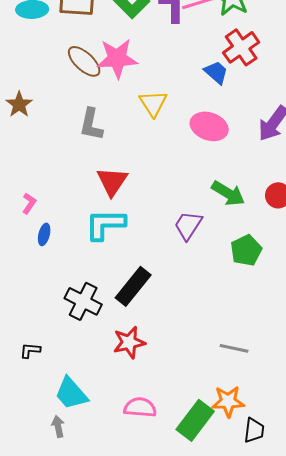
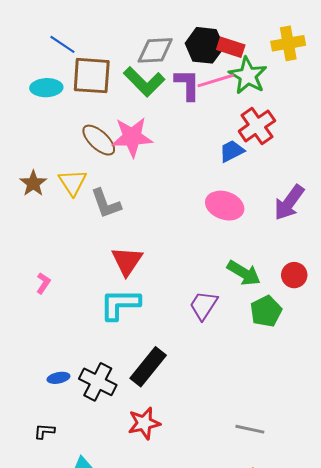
blue trapezoid: (216, 72) -> (232, 151), turned -68
yellow triangle: (153, 103) -> (73, 182), moved
gray L-shape: (91, 124) -> (106, 204), turned -32
blue ellipse: (44, 234) -> (58, 378), moved, turned 65
green pentagon: (246, 250) -> (266, 311), moved

